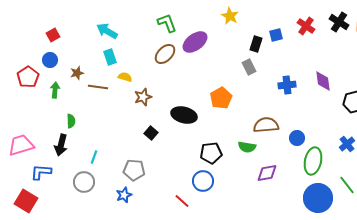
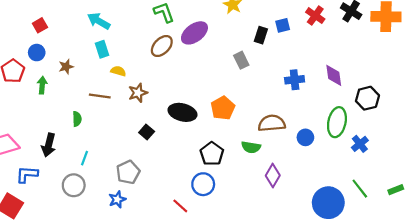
gray rectangle: (249, 67) -> (241, 60), moved
brown line: (98, 87) -> (100, 96), moved
orange pentagon: (221, 98) -> (223, 108), moved
green semicircle: (71, 121) -> (77, 119), moved
black pentagon: (211, 153) -> (212, 154), turned -30
green ellipse: (313, 161) -> (337, 122), moved
gray pentagon: (134, 170) -> (128, 172), turned -30
purple diamond: (267, 173) -> (273, 175), turned -50

